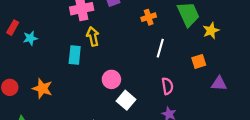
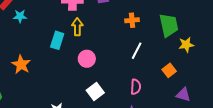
orange square: (199, 61) -> (169, 70), turned -32
pink circle: (111, 79) -> (87, 59), moved

